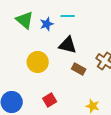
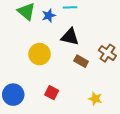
red square: (50, 100) -> (52, 93), turned -32

